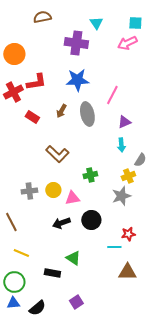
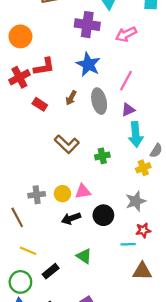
pink arrow: (127, 43) -> (126, 34), moved
blue star: (77, 80) -> (88, 64), turned 30
purple triangle: (124, 122) -> (128, 110), moved
cyan arrow: (121, 145) -> (136, 134), size x1.6
green cross: (90, 175) -> (102, 156), moved
yellow circle: (53, 190) -> (62, 194), moved
gray cross: (29, 191) -> (37, 195), moved
gray star: (121, 196) -> (136, 201), moved
black rectangle: (52, 273) -> (51, 271), moved, turned -49

